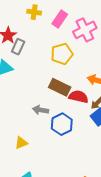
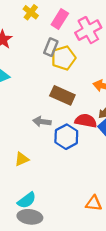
yellow cross: (34, 12) -> (31, 12), turned 32
gray rectangle: (18, 47) -> (51, 47), moved
red semicircle: (78, 97) -> (86, 121), moved

